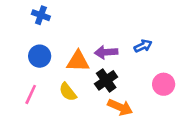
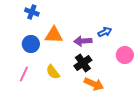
blue arrow: (143, 46) -> (105, 32), moved
orange triangle: (78, 61) -> (54, 35), moved
pink circle: (164, 84) -> (125, 55), moved

